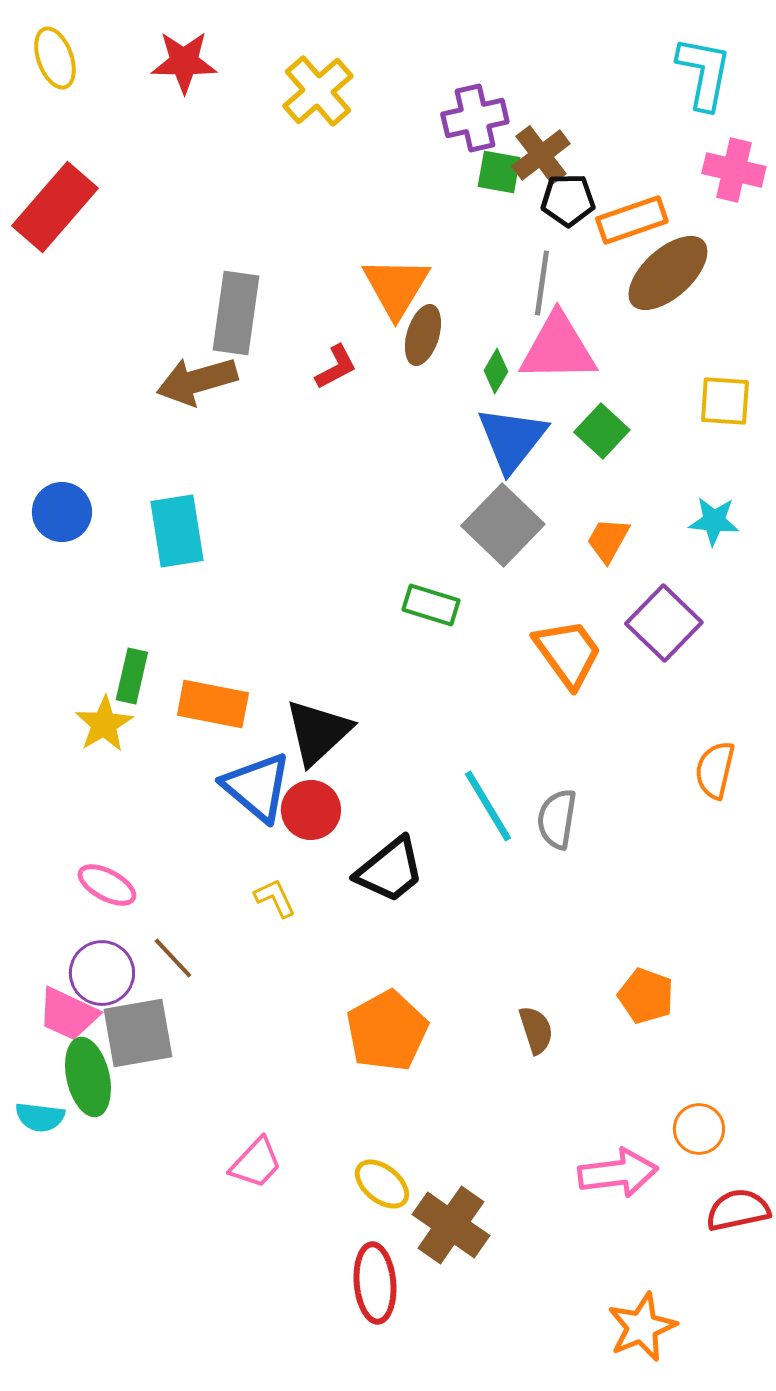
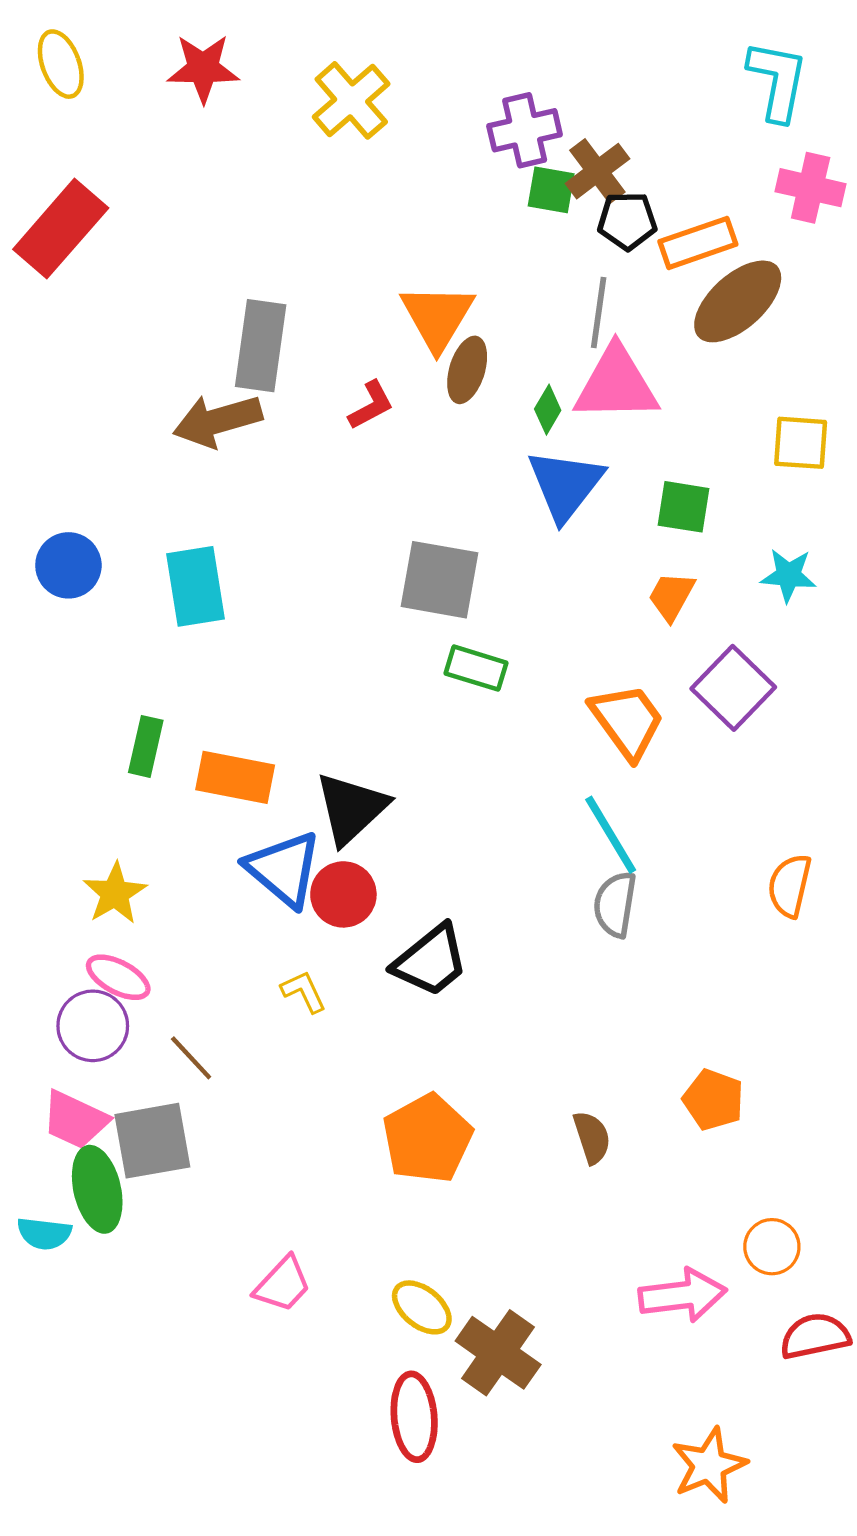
green square: (602, 431) -> (684, 507), moved, turned -34
gray square: (503, 525) -> (440, 580), moved, turned -34
yellow star: (104, 724) -> (115, 893), moved
orange semicircle: (715, 770) -> (790, 886), moved
cyan line: (488, 806) -> (611, 835), moved
purple circle: (102, 973) -> (93, 1026), moved

